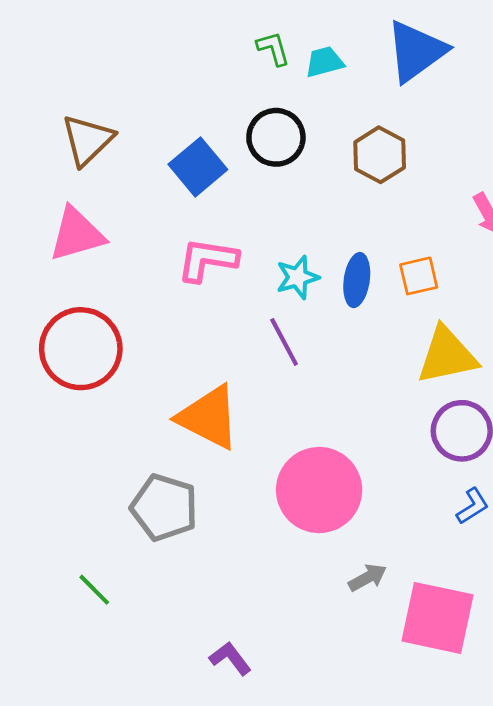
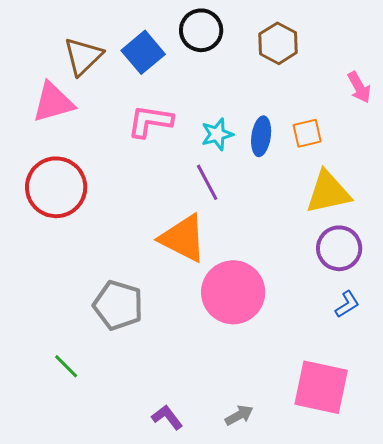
brown triangle: (88, 140) -> (83, 56), moved
orange triangle: (209, 417) -> (183, 238), moved
gray arrow: (368, 578) -> (239, 415), moved

